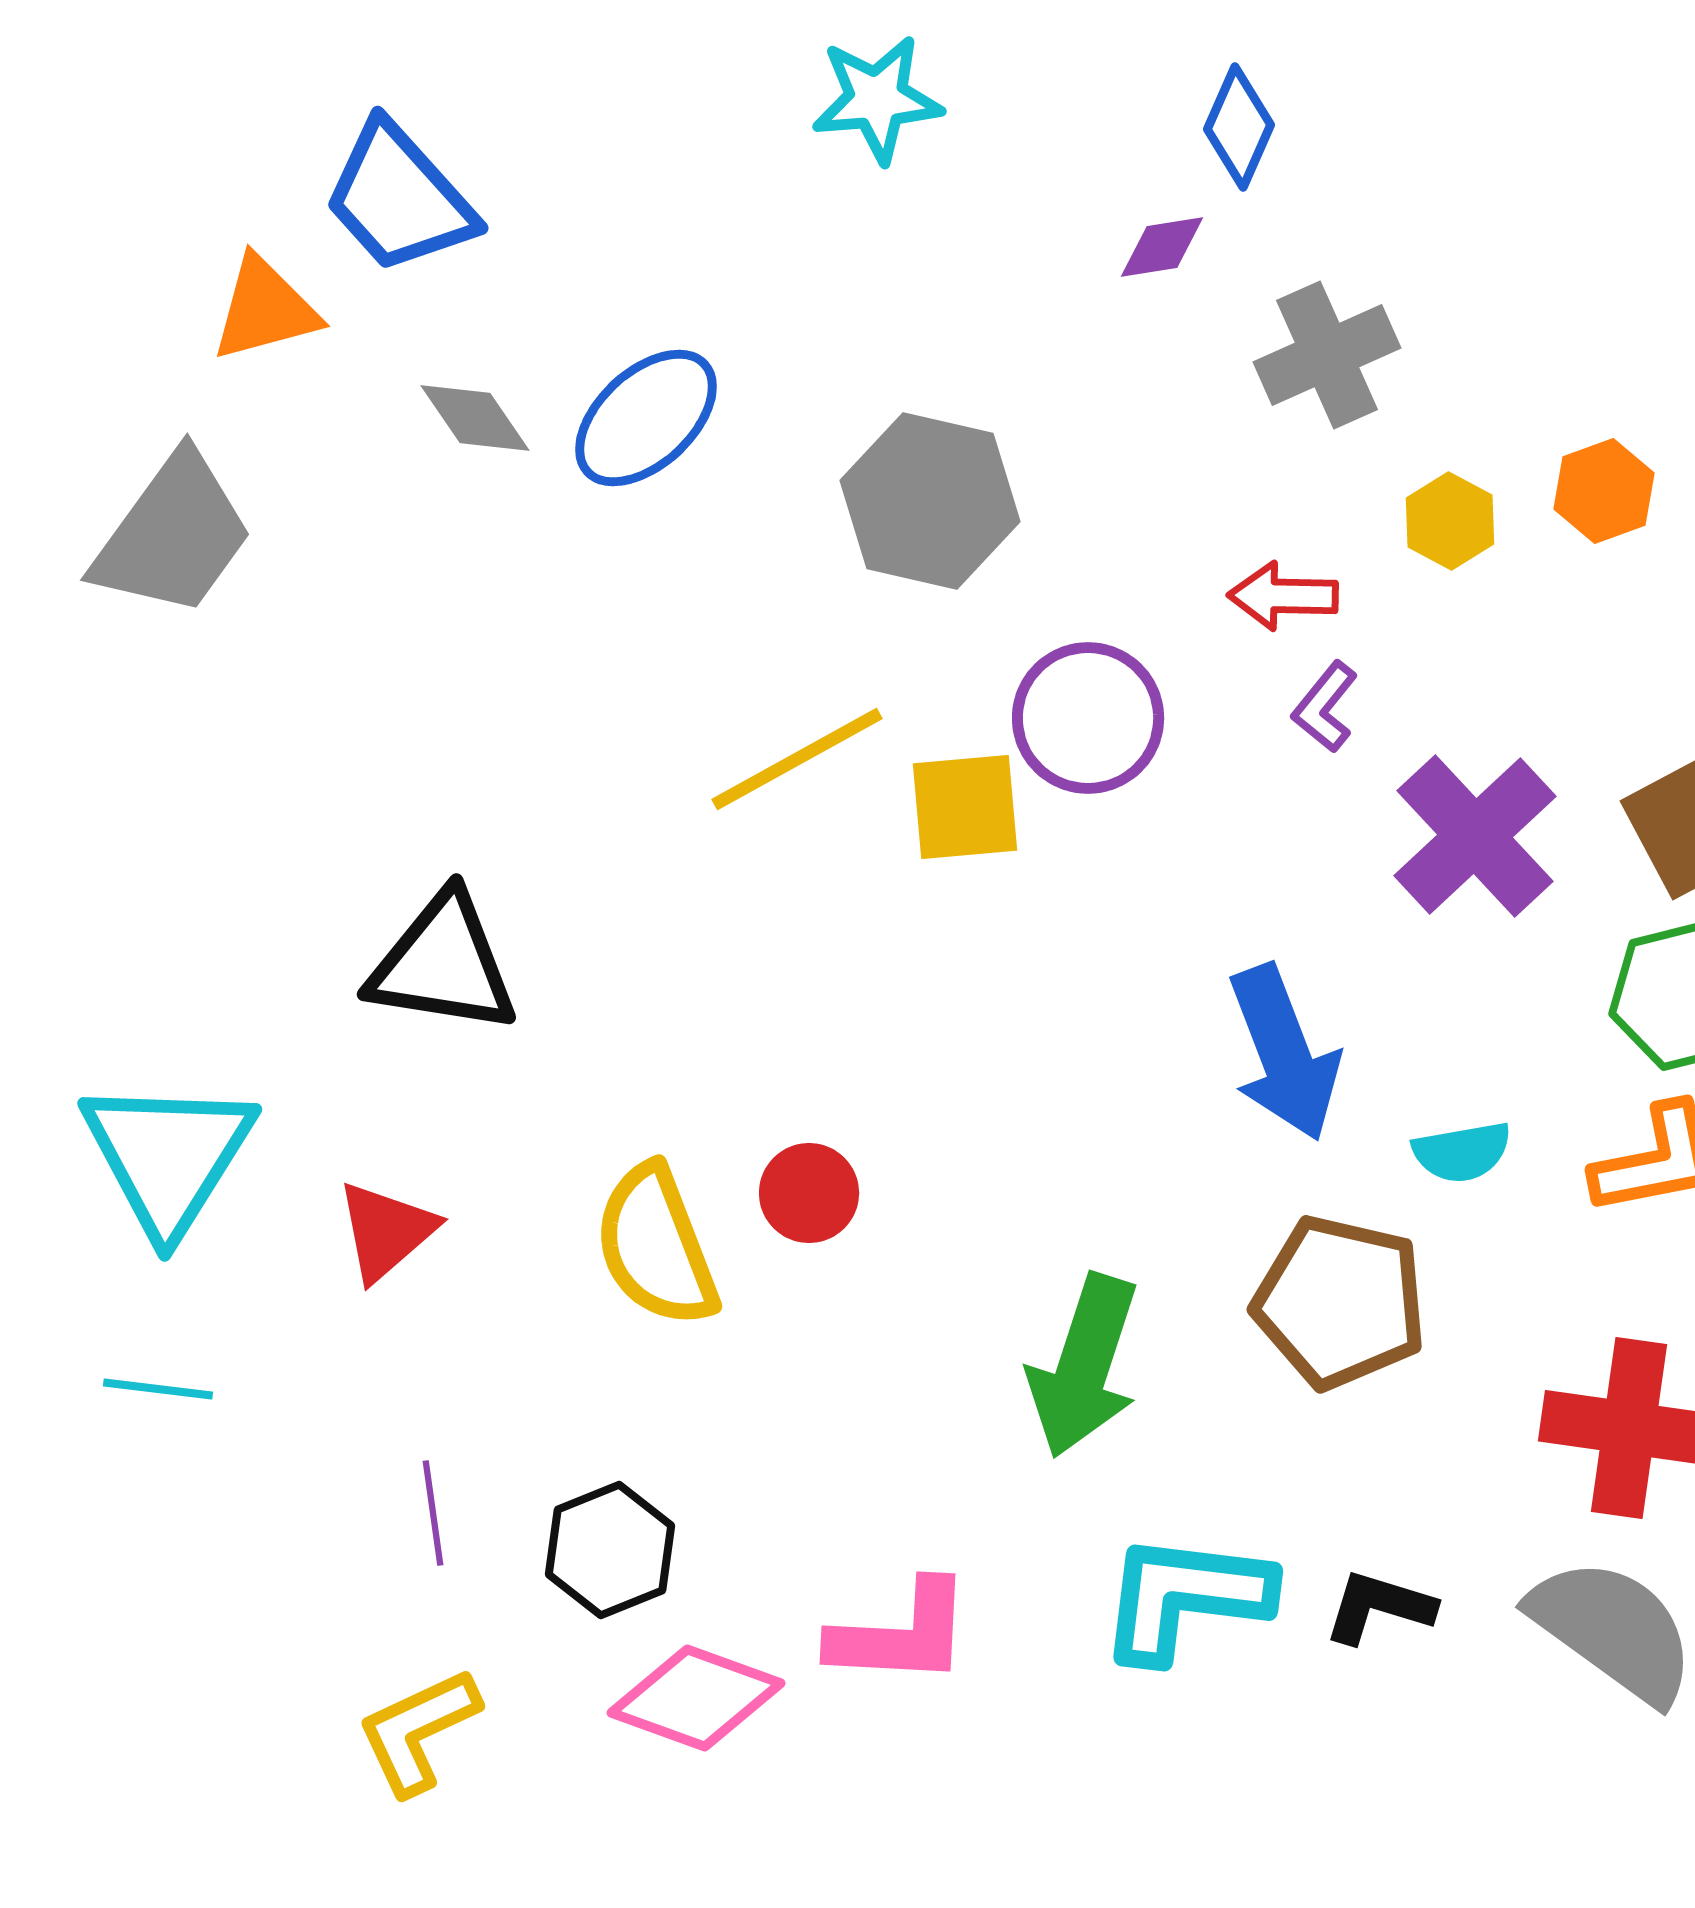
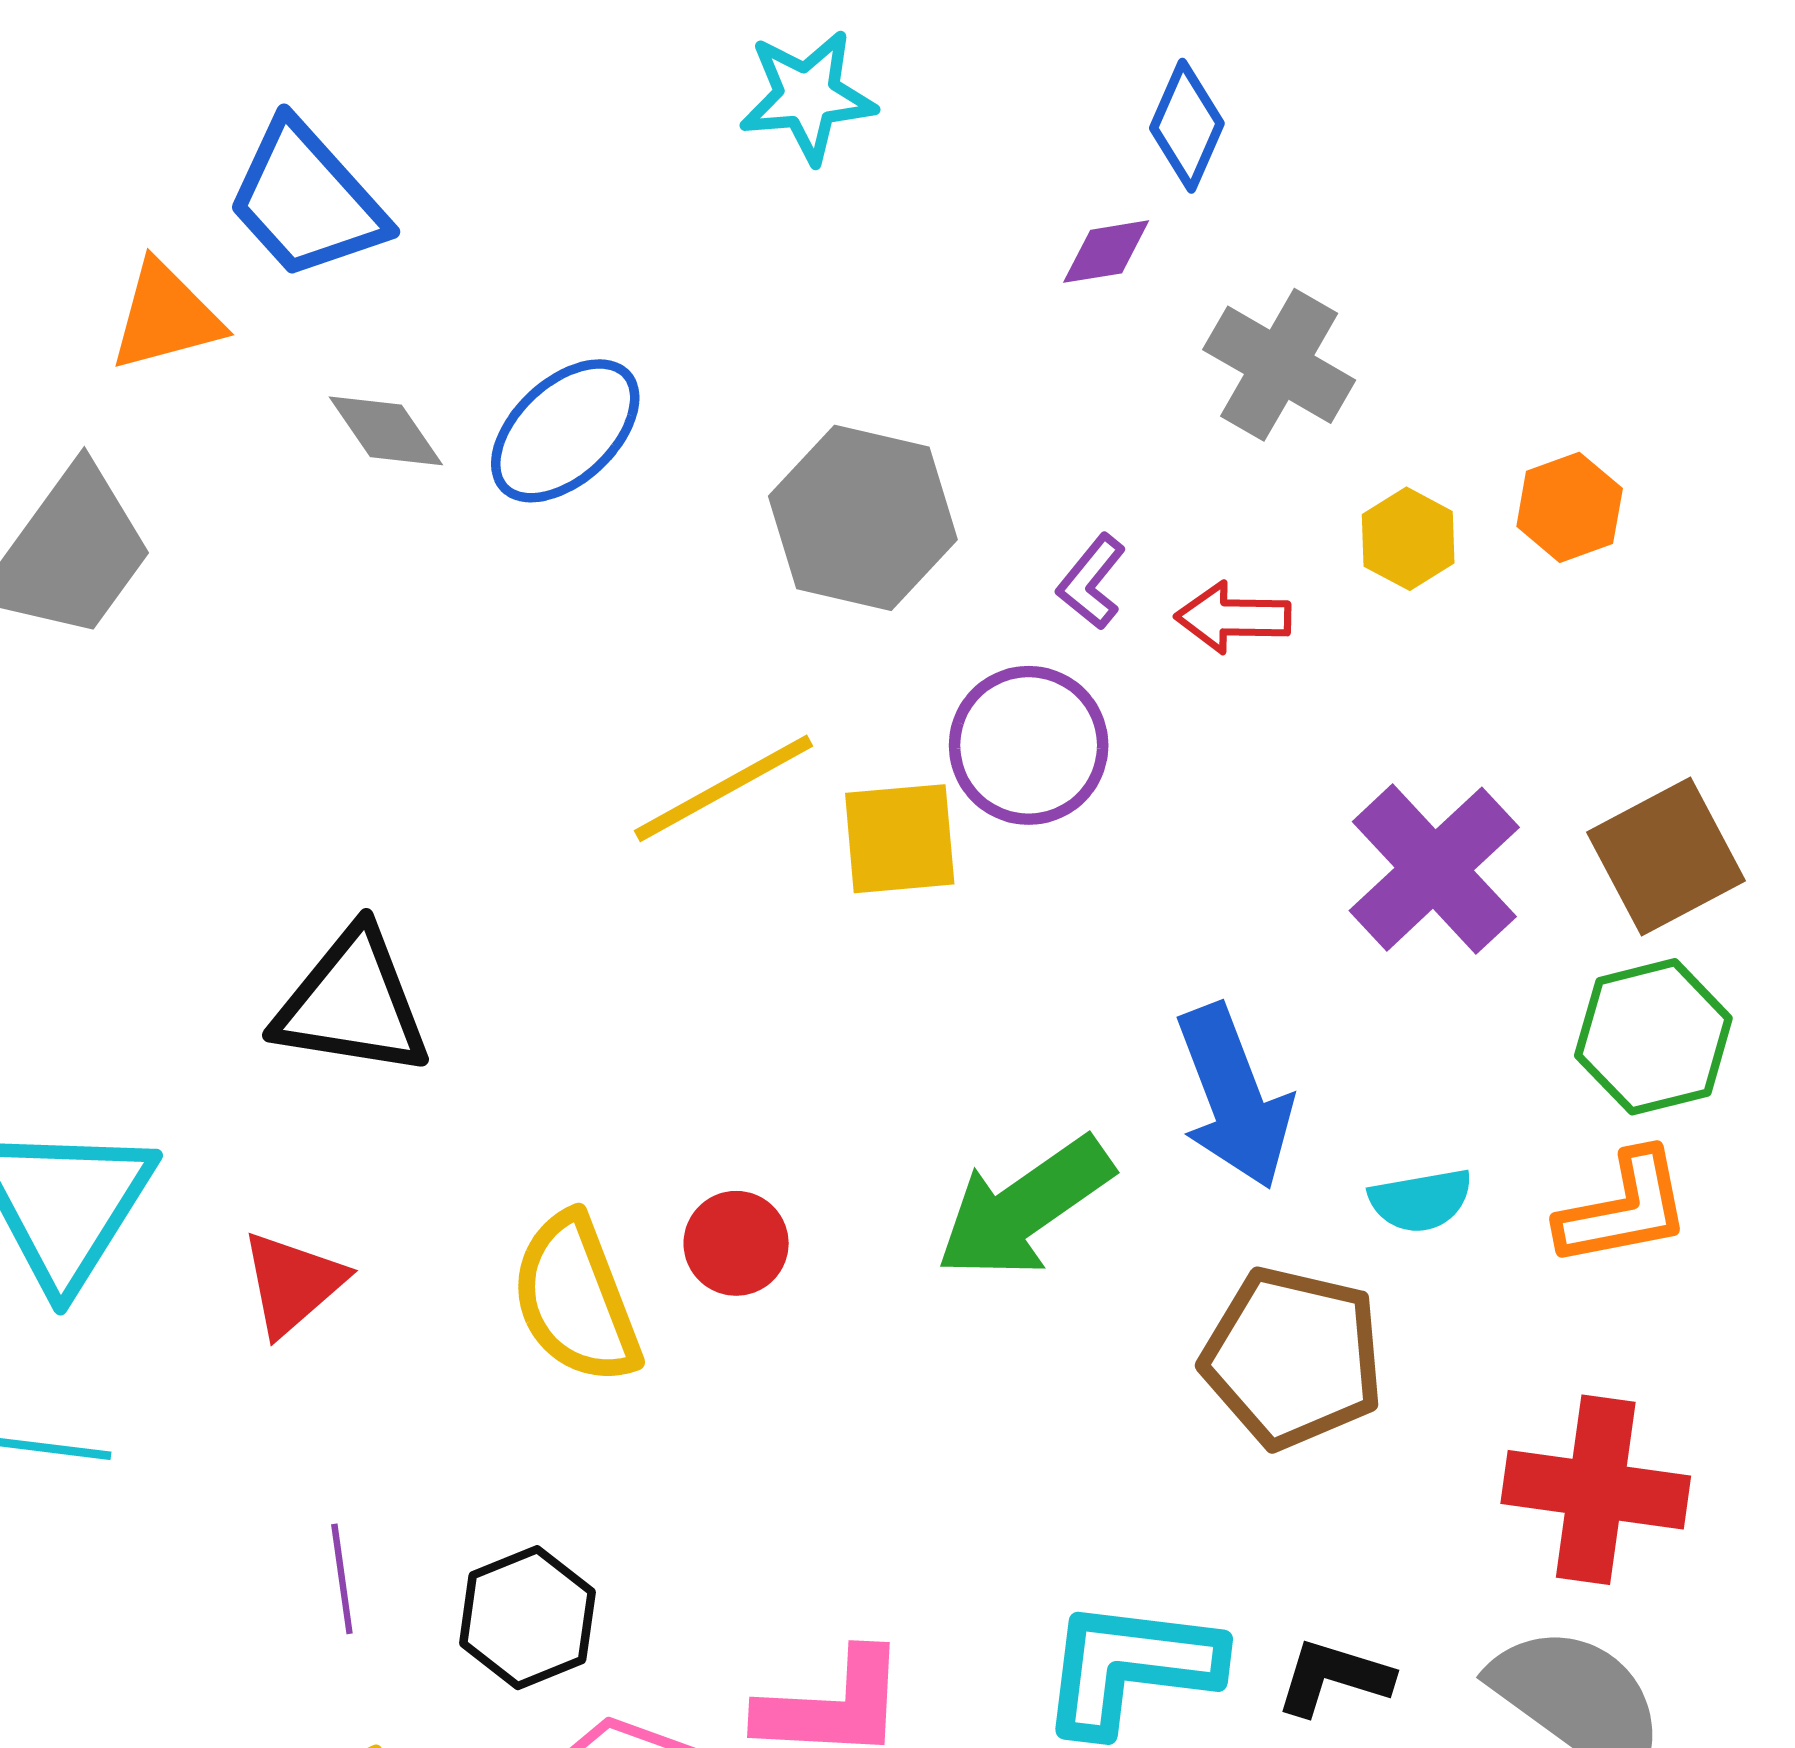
gray cross: (1327, 355) -> (1279, 365), turned -36
purple L-shape: (1325, 707) -> (1091, 582), moved
green arrow: (1084, 1366) -> (1024, 1208), moved, turned 37

